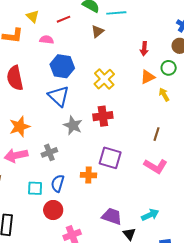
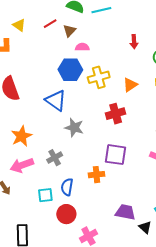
brown triangle: (98, 31) -> (69, 31), moved
pink semicircle: (47, 40) -> (82, 47), moved
blue hexagon: (62, 66) -> (70, 70), moved
orange triangle: (148, 77) -> (130, 85), moved
yellow cross: (104, 79) -> (99, 77), turned 35
red cross: (103, 116) -> (116, 114), moved

